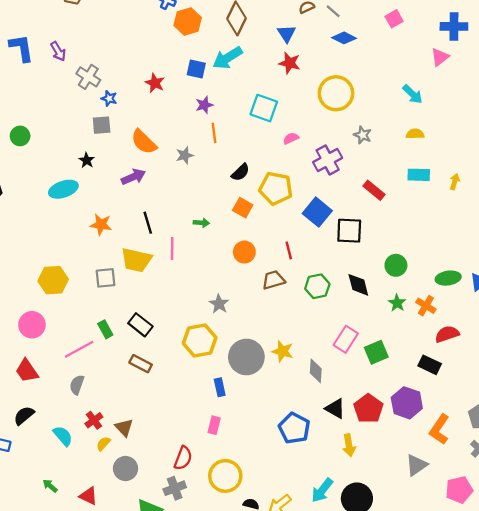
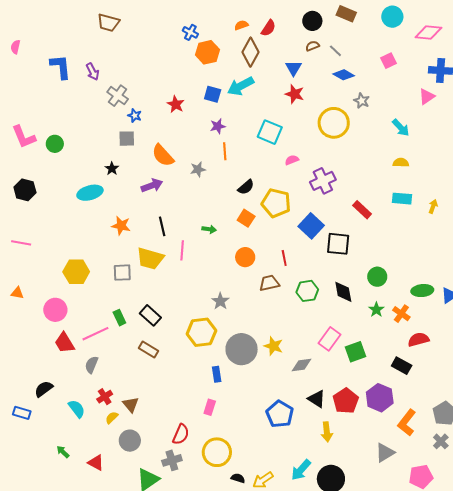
gray star: (363, 135) -> (362, 101), moved
red trapezoid: (27, 371) -> (64, 343), moved
gray diamond: (316, 371) -> (302, 365), turned 75

